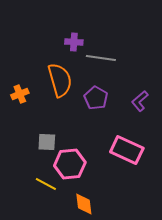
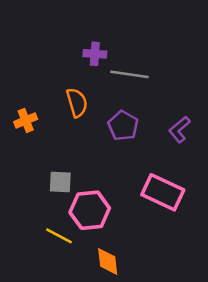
orange semicircle: (60, 80) -> (77, 103), size x0.7

